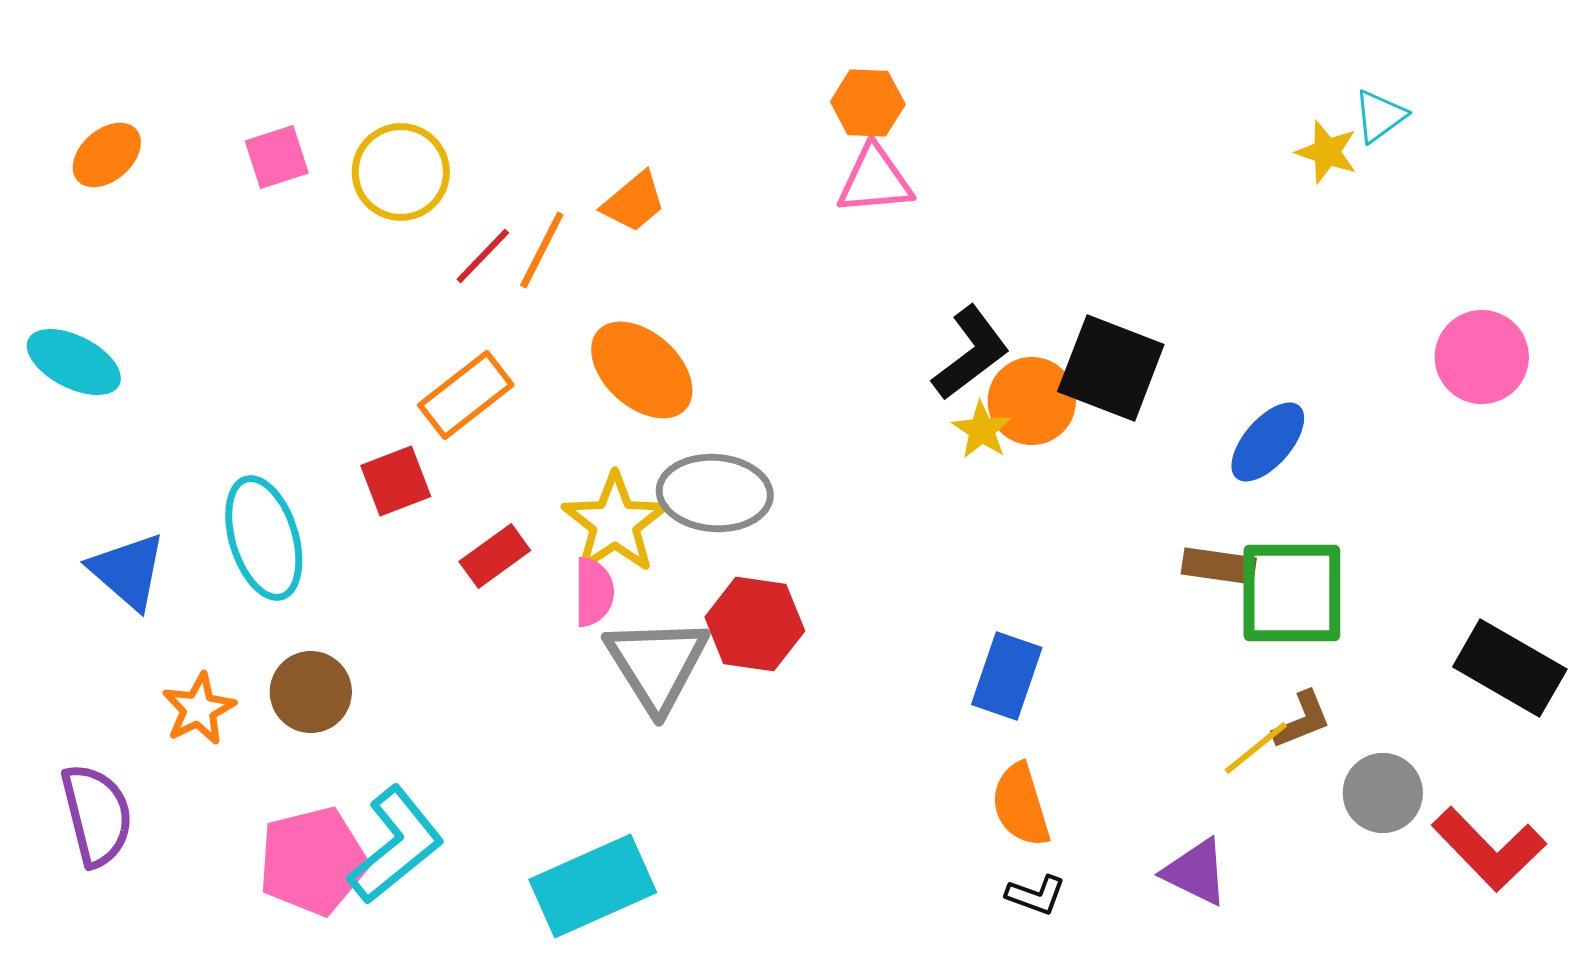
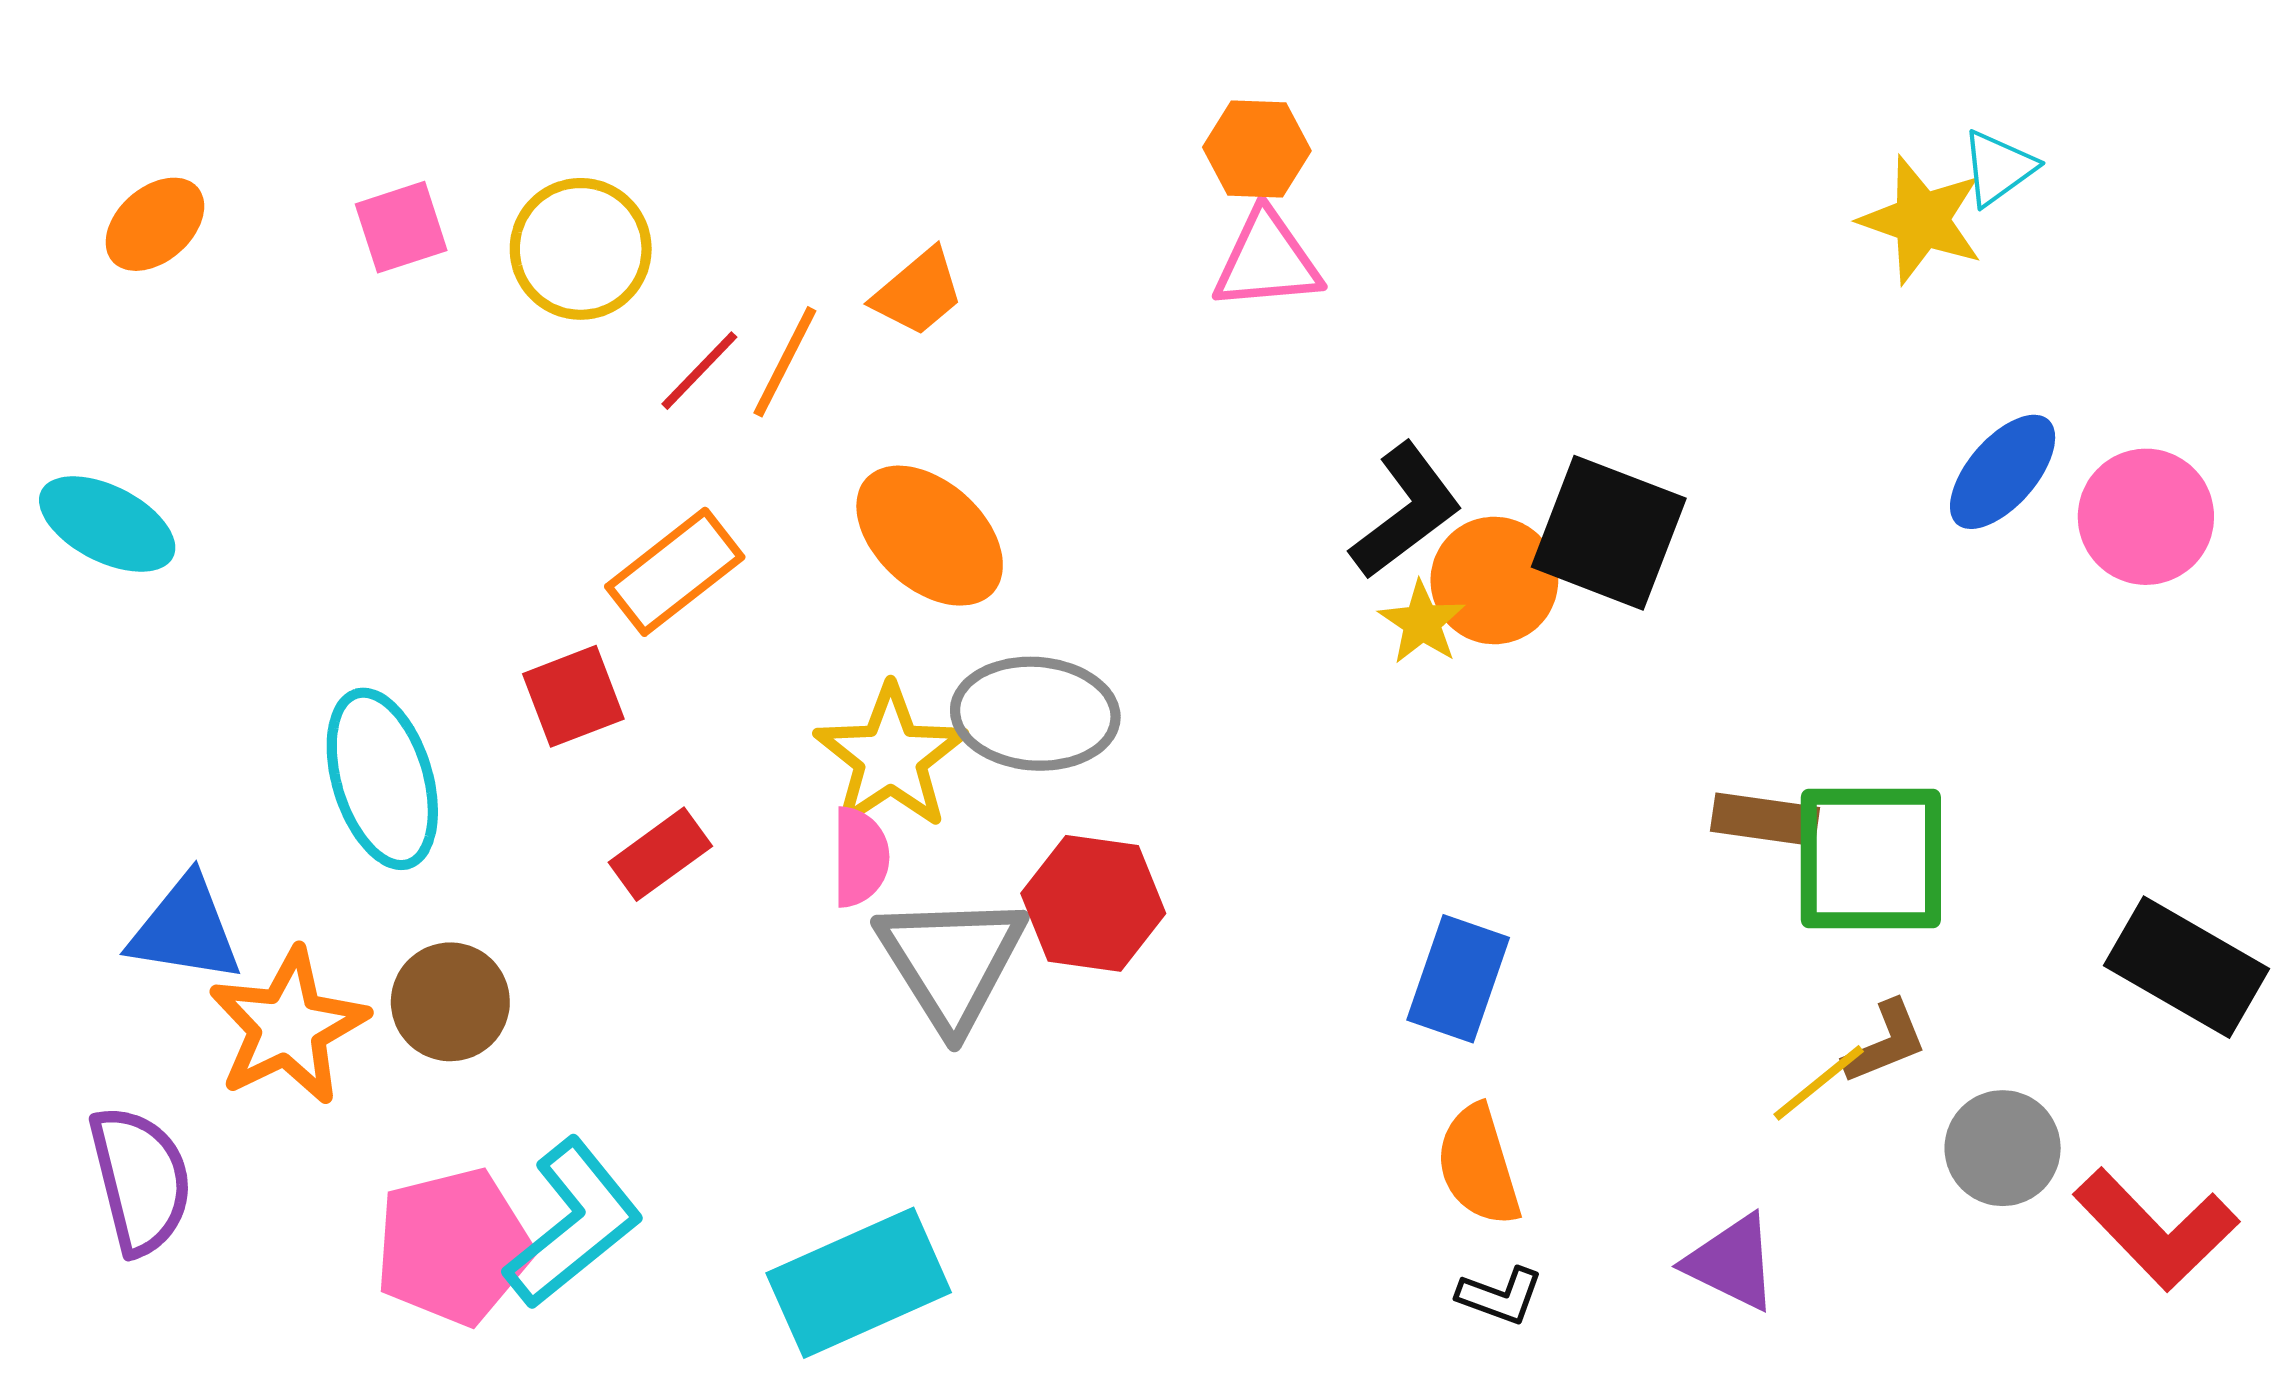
yellow star: (1327, 152) -> (1921, 220), size x1.4
blue ellipse: (1268, 442) -> (2003, 472), moved
red rectangle: (495, 556) -> (660, 854), moved
blue triangle: (128, 571) -> (185, 929), moved, turned -32
orange star: (199, 709) -> (288, 1026), size x1.5

